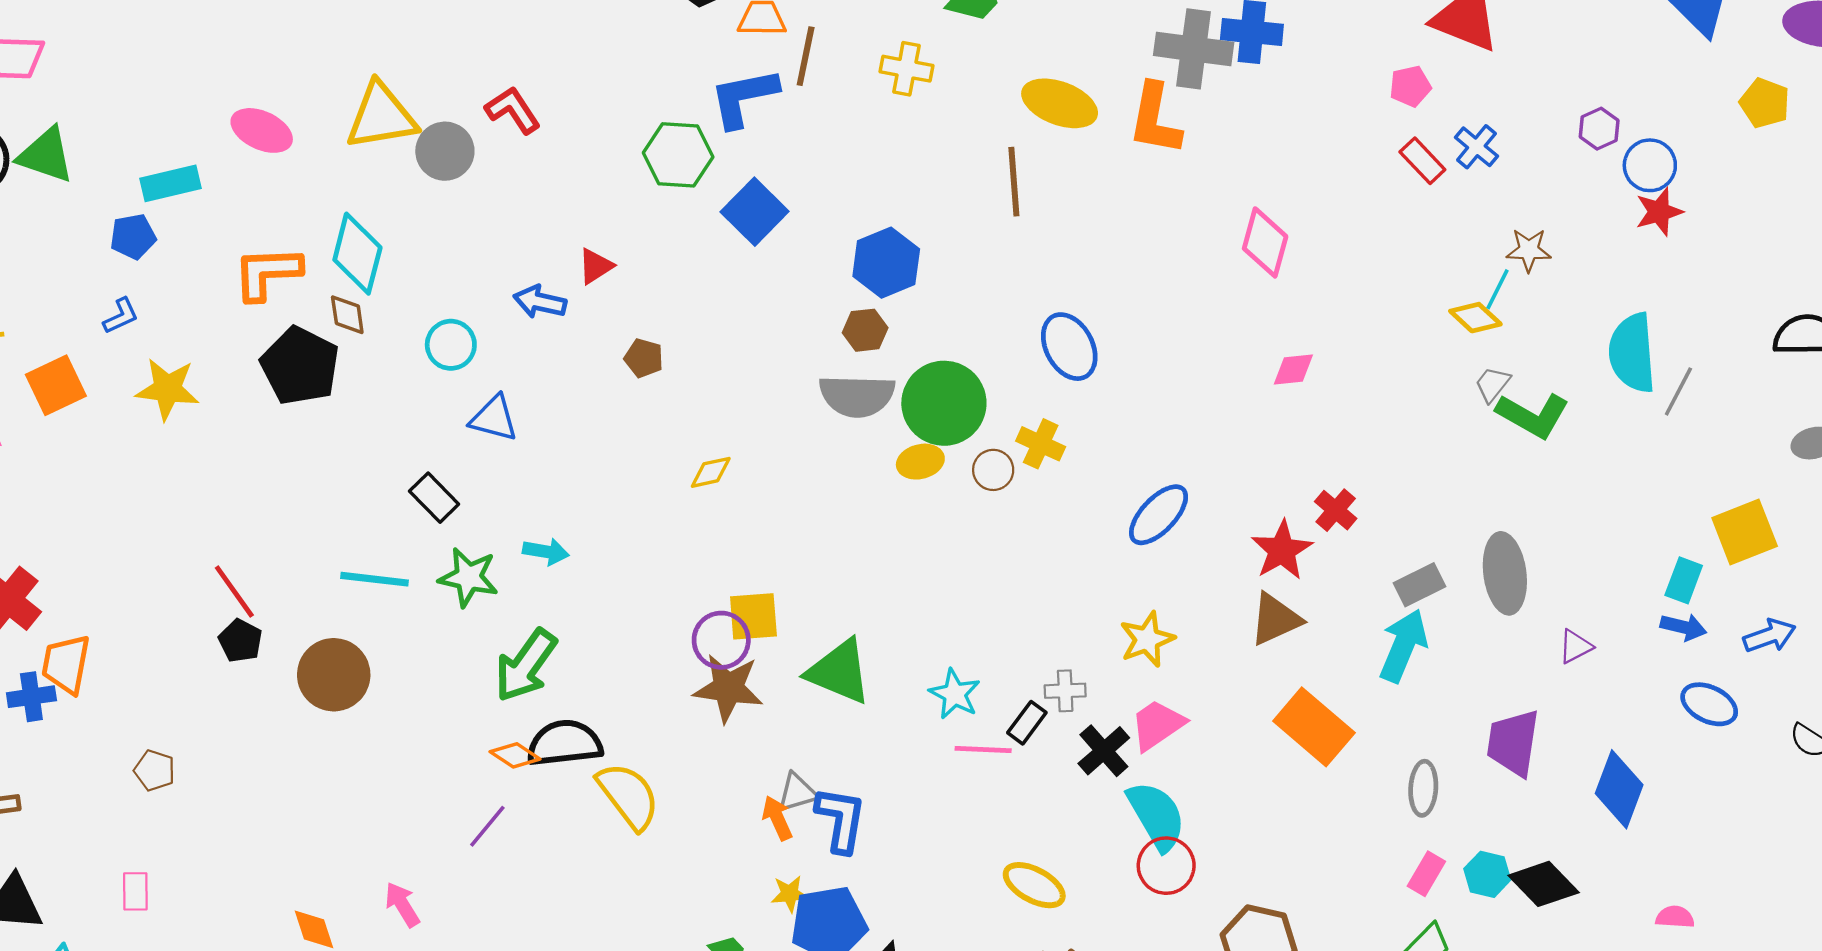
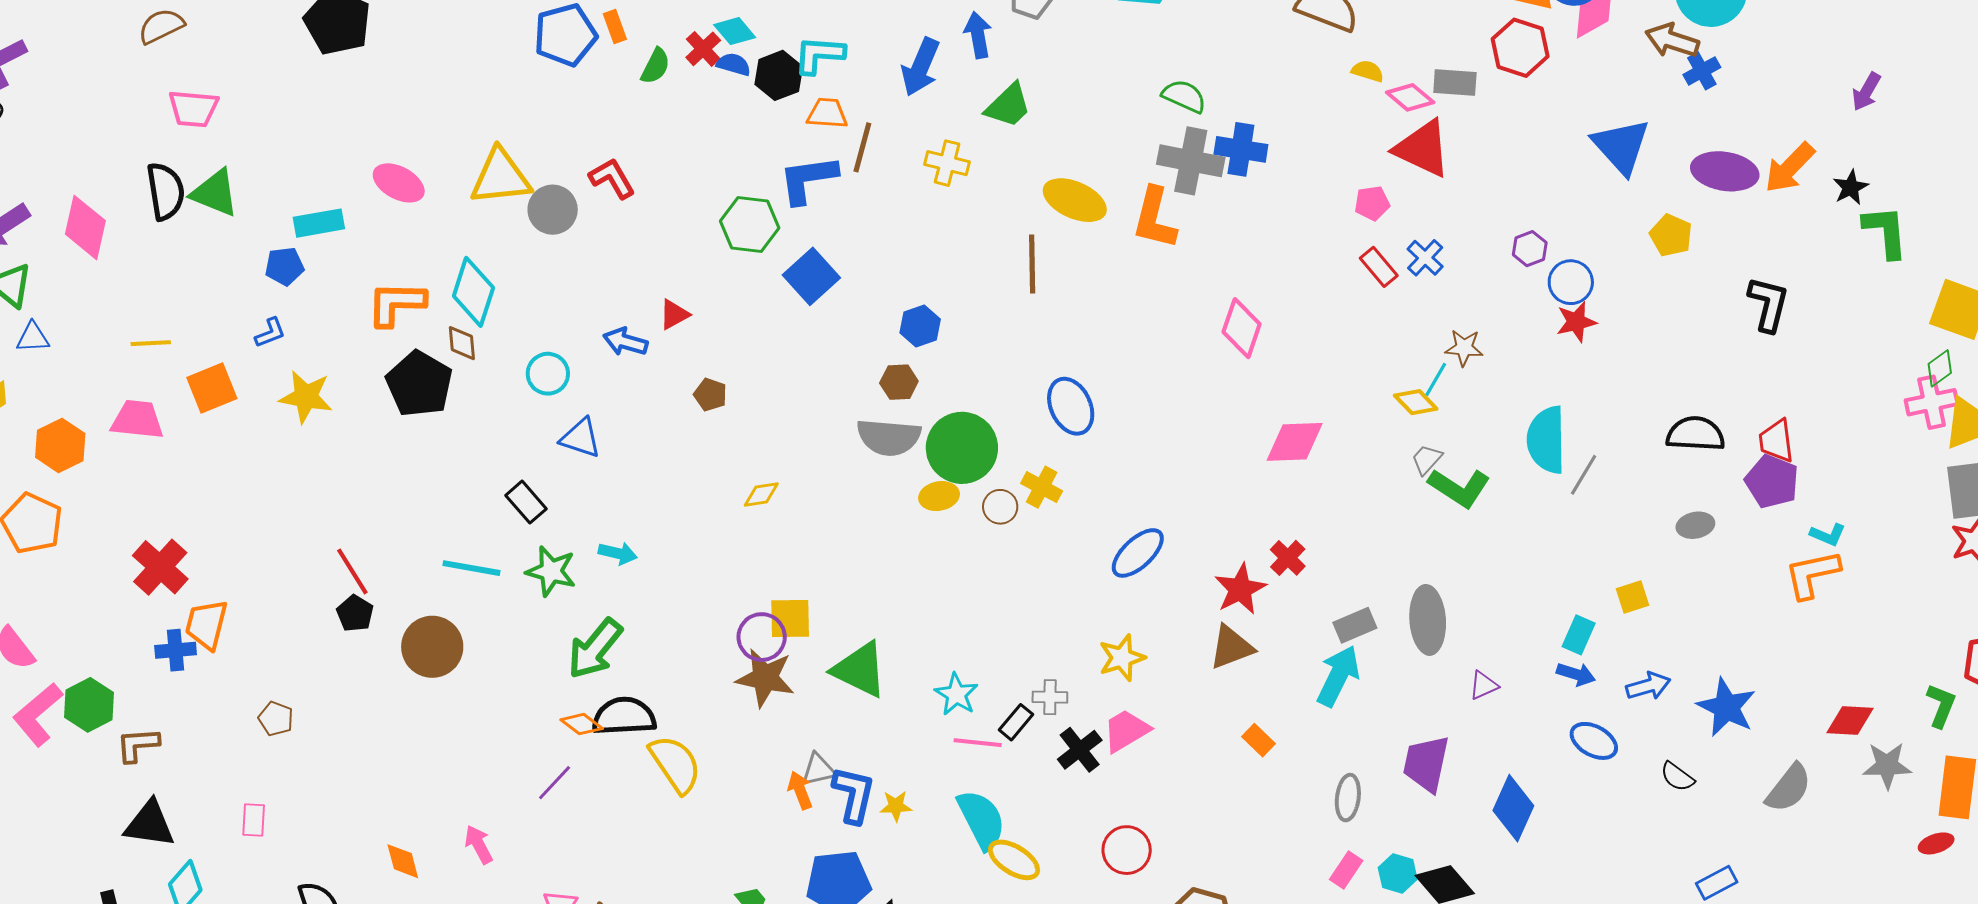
blue hexagon: (886, 263) -> (920, 326), size x0.7
pink diamond: (1293, 370) -> (1295, 442), moved, size x1.6
yellow square: (1745, 532) -> (1632, 597), size x0.6
orange rectangle: (1314, 727) -> (1259, 740), size x0.5
cyan semicircle: (1156, 816) -> (981, 820), moved
yellow star: (790, 894) -> (896, 806), moved

